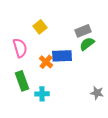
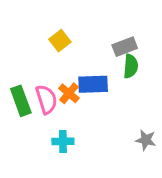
green semicircle: (87, 44) -> (131, 66), turned 133
pink semicircle: (20, 48) -> (46, 99), moved
green rectangle: (22, 81) -> (21, 101), moved

